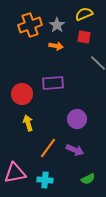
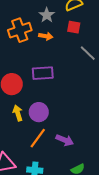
orange cross: (30, 25) -> (20, 30), moved
purple circle: (77, 119) -> (39, 112), moved

